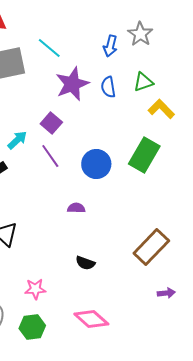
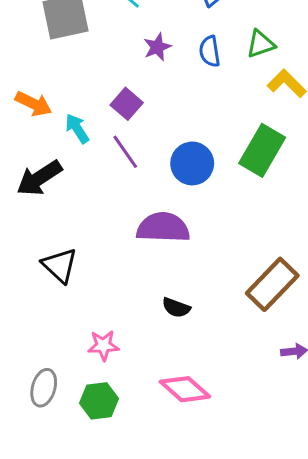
purple star: (72, 84) -> (157, 47), size x0.6
cyan arrow: (17, 140) -> (77, 129), turned -80
purple semicircle: (76, 208) -> (163, 228), size x2.0

